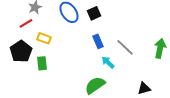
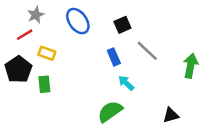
black square: (94, 13) -> (122, 25), moved
gray line: (125, 47) -> (147, 51), moved

